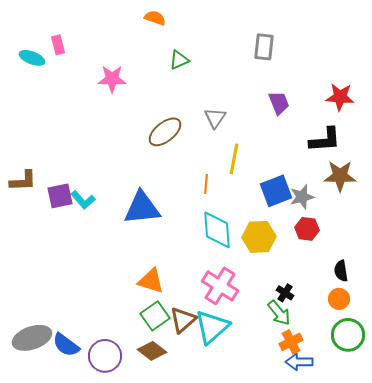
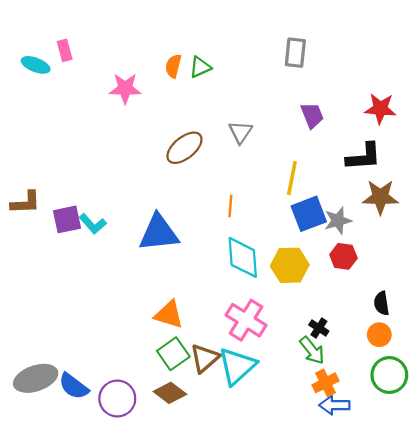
orange semicircle: (155, 18) -> (173, 66), moved, turned -95
yellow line: (234, 159) -> (292, 178), moved

